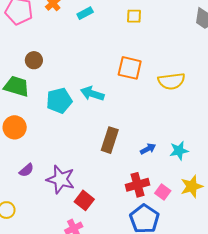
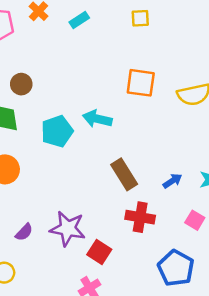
brown rectangle: (110, 140) -> (124, 174), turned -45
purple semicircle: (26, 170) -> (24, 232), moved
red cross: (138, 185) -> (140, 217), moved, turned 30
pink square: (163, 192) -> (195, 220), moved

